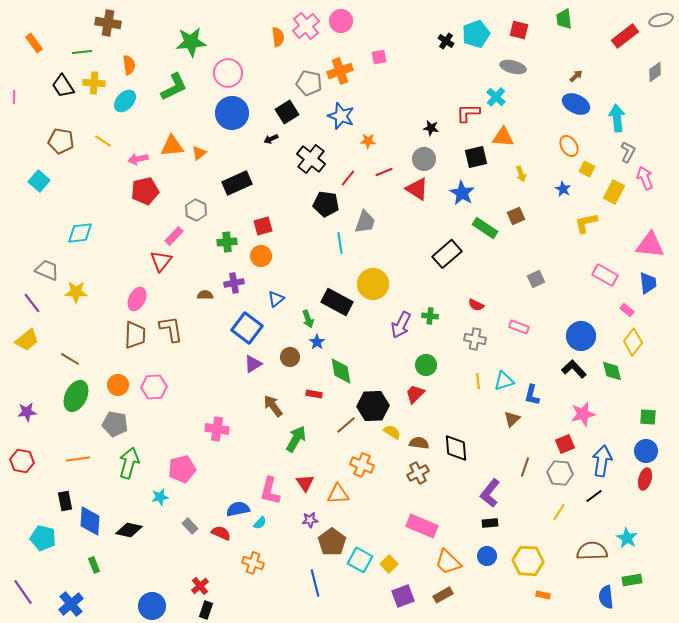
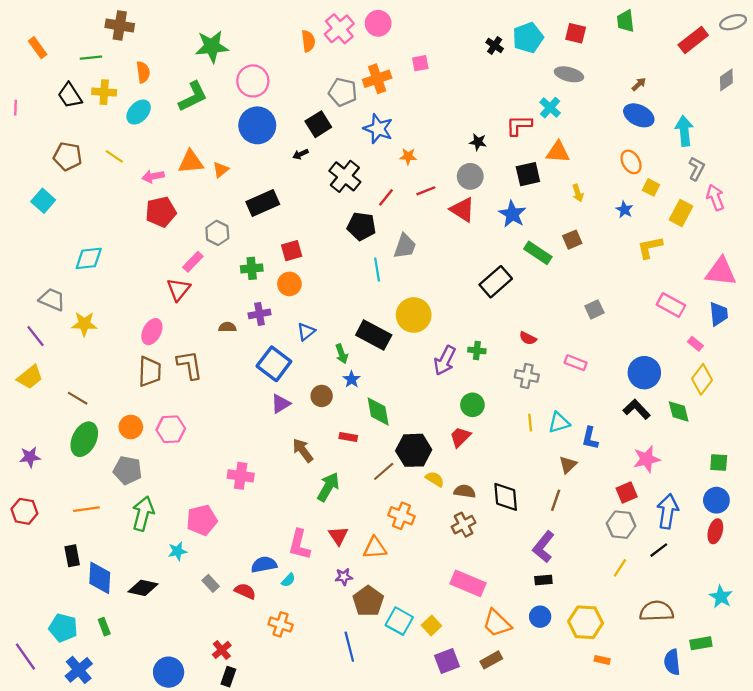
brown line: (525, 467) -> (556, 500), moved
cyan pentagon: (43, 538) -> (63, 628), moved
cyan star: (627, 538) -> (721, 597), moved

